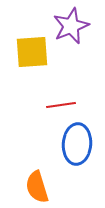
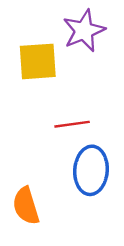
orange semicircle: (37, 187) -> (26, 206), moved

